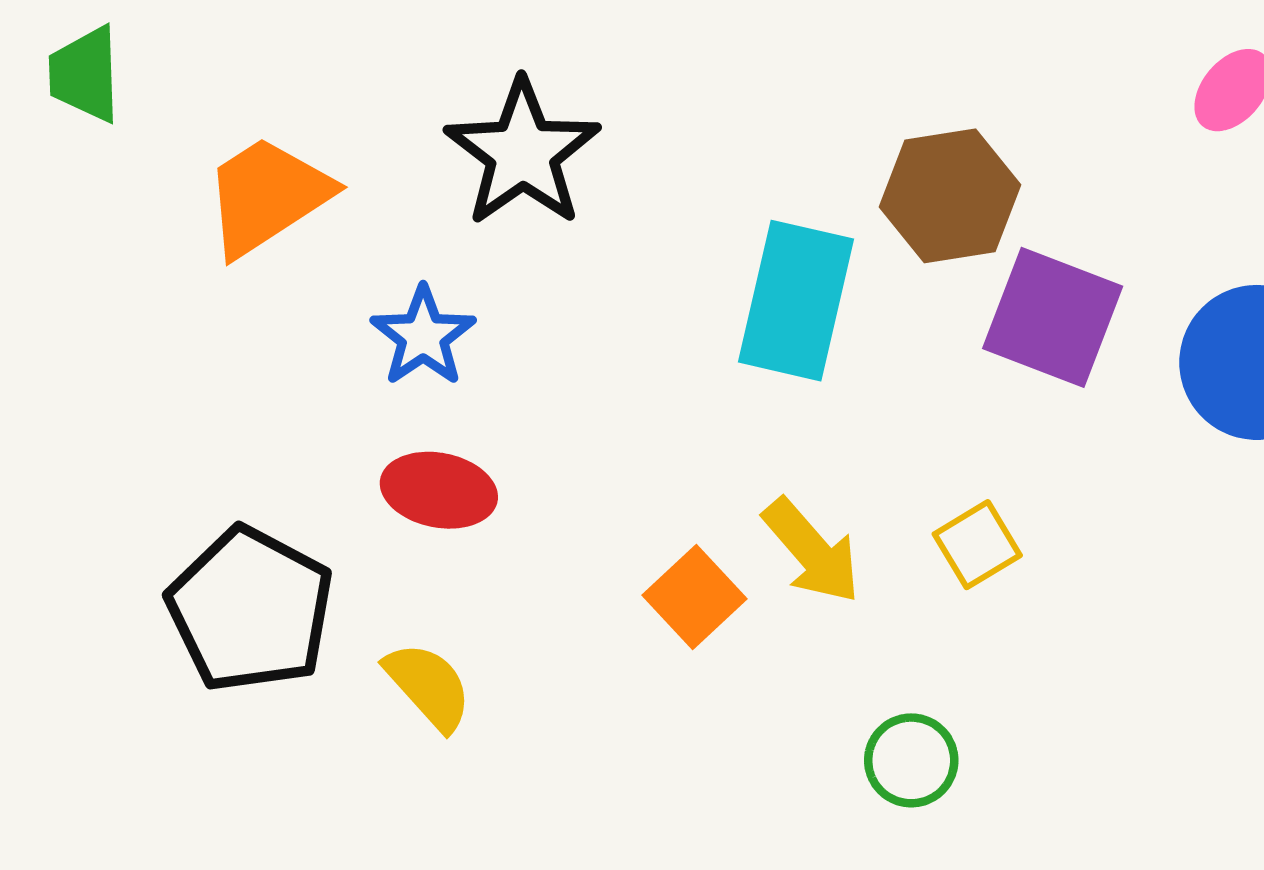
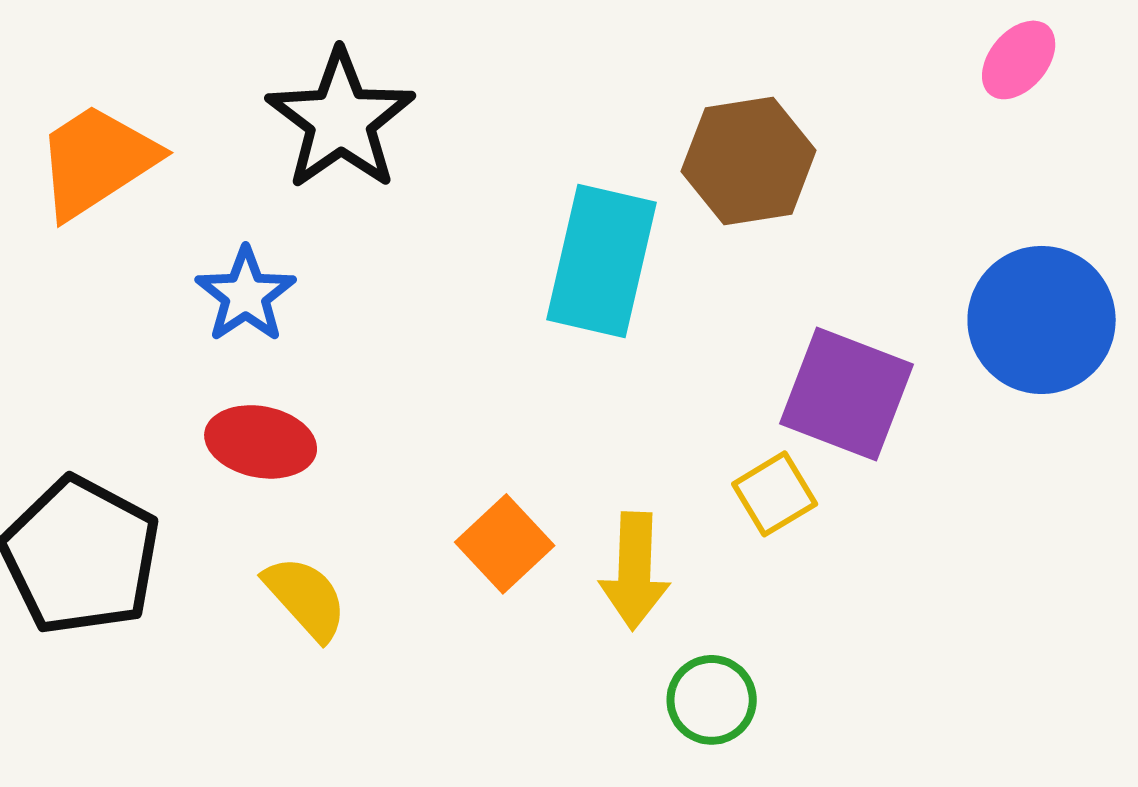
purple square: (1053, 317) -> (847, 394), moved
yellow arrow: (812, 551) -> (635, 571), moved, turned 43
yellow semicircle: (428, 686) -> (306, 598), moved

